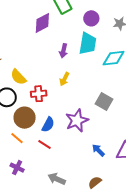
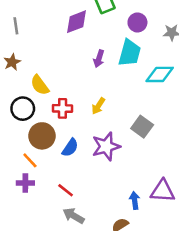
yellow arrow: (64, 79) -> (98, 106), moved
red line: (44, 144) -> (66, 190), moved
blue arrow: (98, 150) -> (135, 200), moved, turned 32
purple cross: (17, 168) -> (25, 183), moved, turned -32

